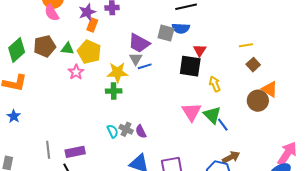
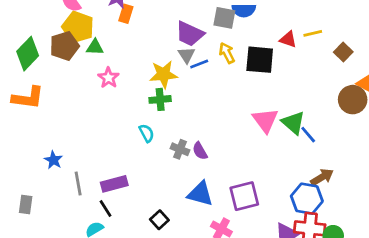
yellow line: (246, 45) -> (313, 33), moved
red triangle: (200, 50) -> (288, 39), moved, turned -40
yellow pentagon: (89, 52) -> (78, 27), moved
yellow arrow: (215, 84) -> (227, 53), moved
blue star: (14, 116) -> (53, 160), moved
cyan semicircle: (113, 131) -> (147, 133), moved

